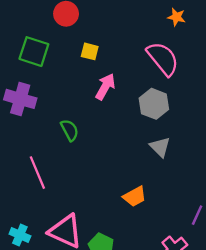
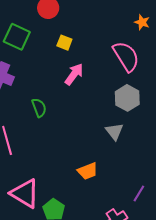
gray hexagon: (154, 104) -> (127, 98), moved

